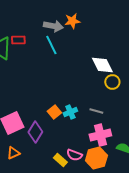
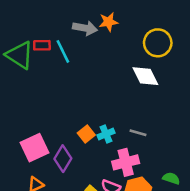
cyan line: (51, 45) -> (63, 51), moved
yellow circle: (112, 82) -> (158, 43), moved, size x1.5
pink cross: (100, 135) -> (126, 162), moved

